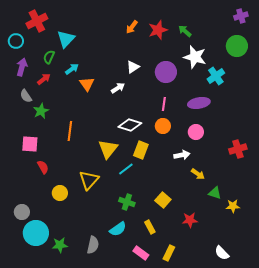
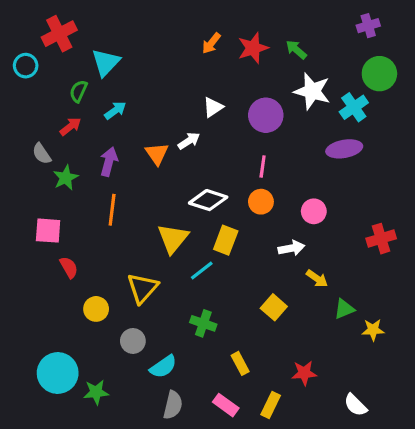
purple cross: (241, 16) -> (368, 26), moved
purple arrow: (22, 67) -> (109, 162), moved
cyan cross: (216, 76) -> (354, 107), moved
orange triangle: (87, 84) -> (157, 154), moved
purple ellipse: (199, 103) -> (344, 149), moved
green triangle: (215, 193) -> (344, 309), turned -40
yellow square: (163, 200) -> (274, 307), moved
gray circle: (22, 212) -> (133, 341), moved
red star: (190, 220) -> (304, 373), moved
cyan semicircle: (118, 229) -> (163, 367), moved
gray semicircle: (93, 245) -> (173, 405), moved

